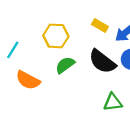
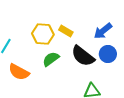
yellow rectangle: (100, 25) -> (66, 31), moved

